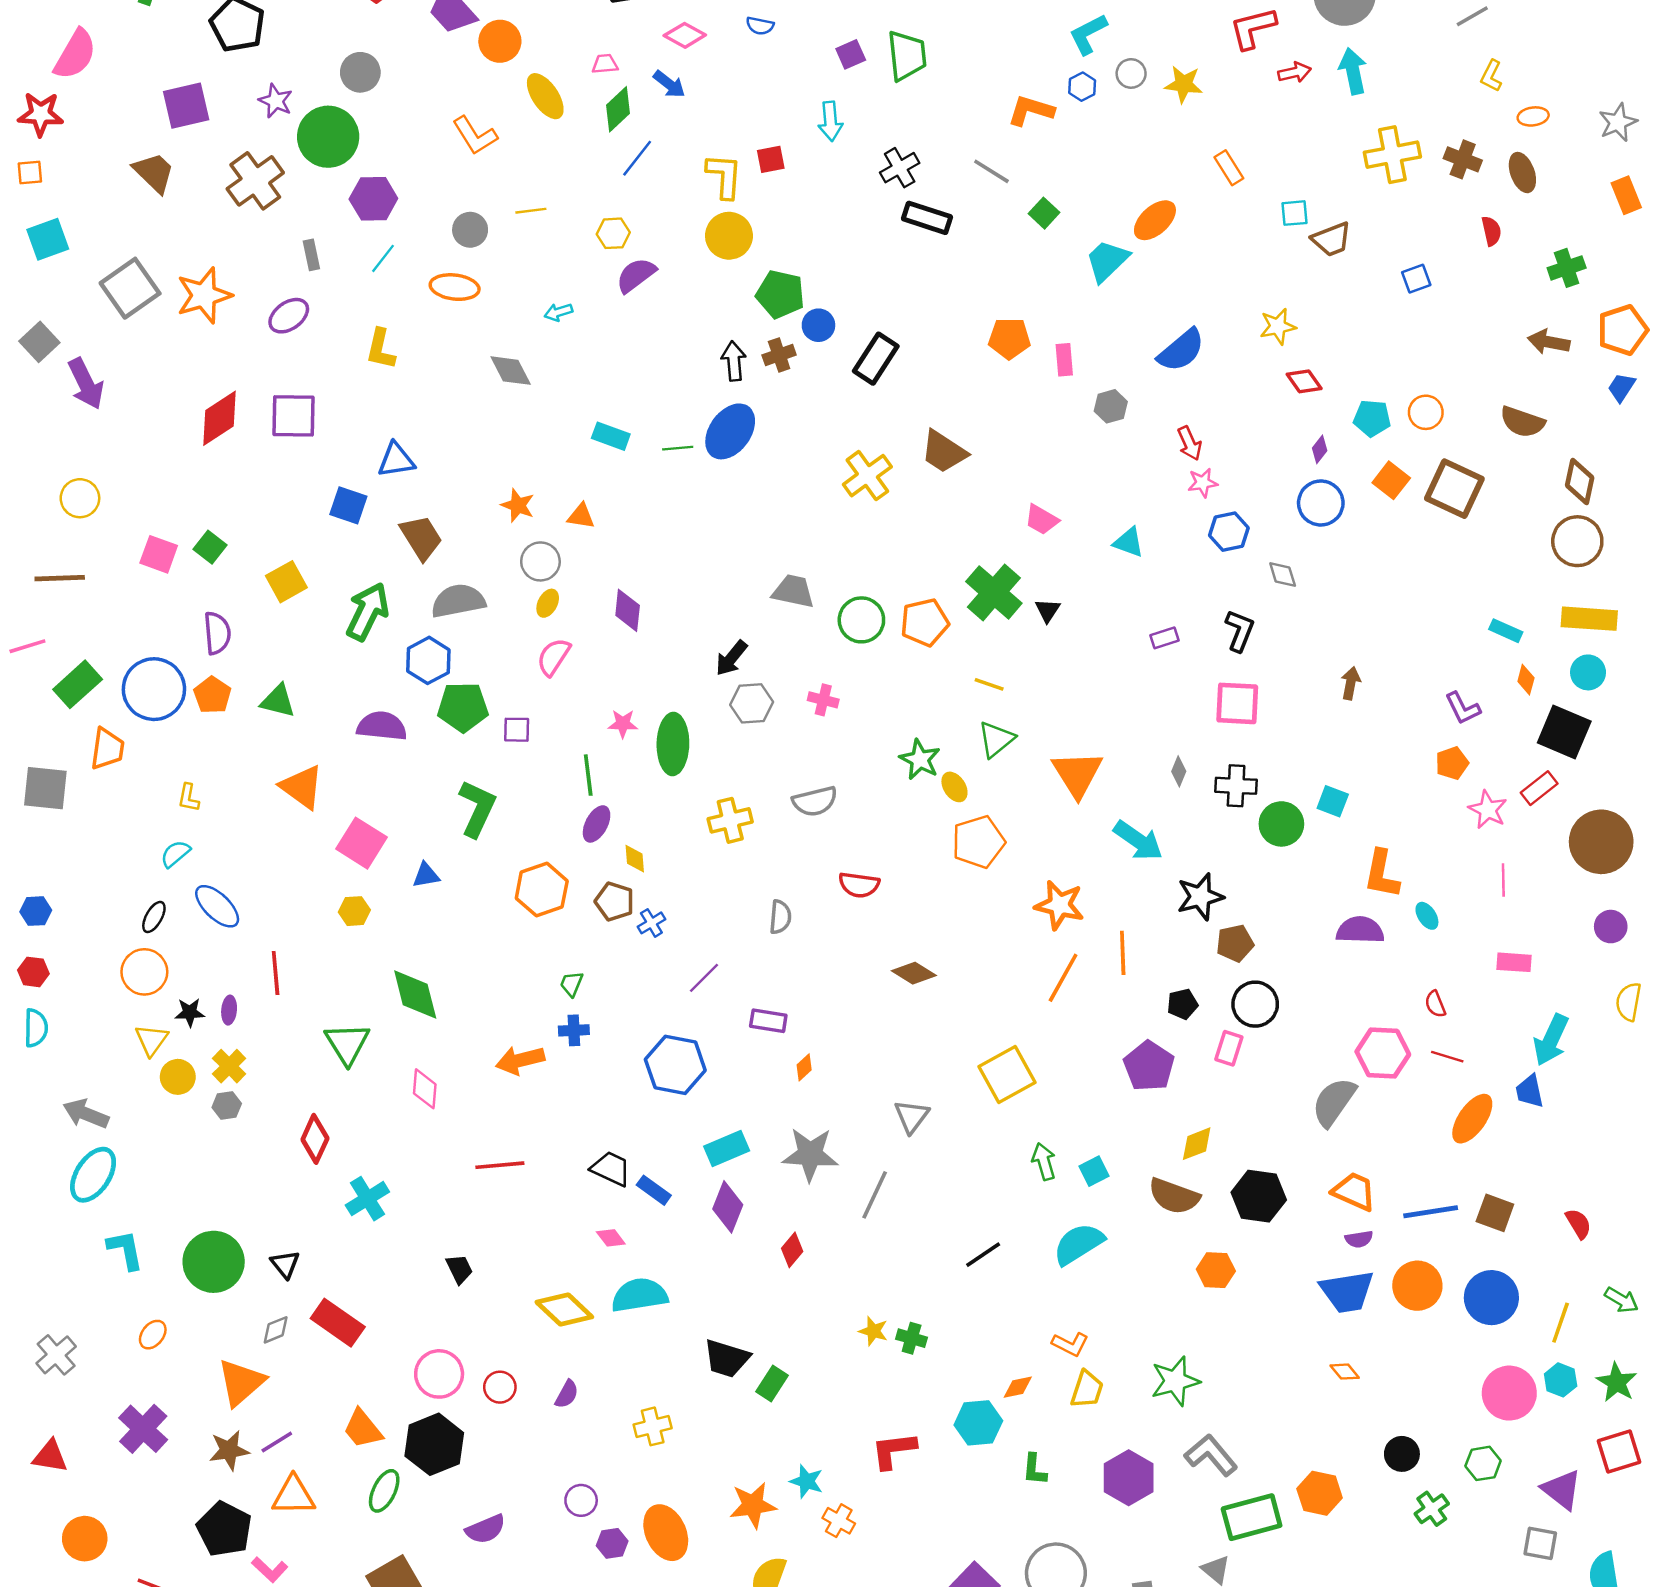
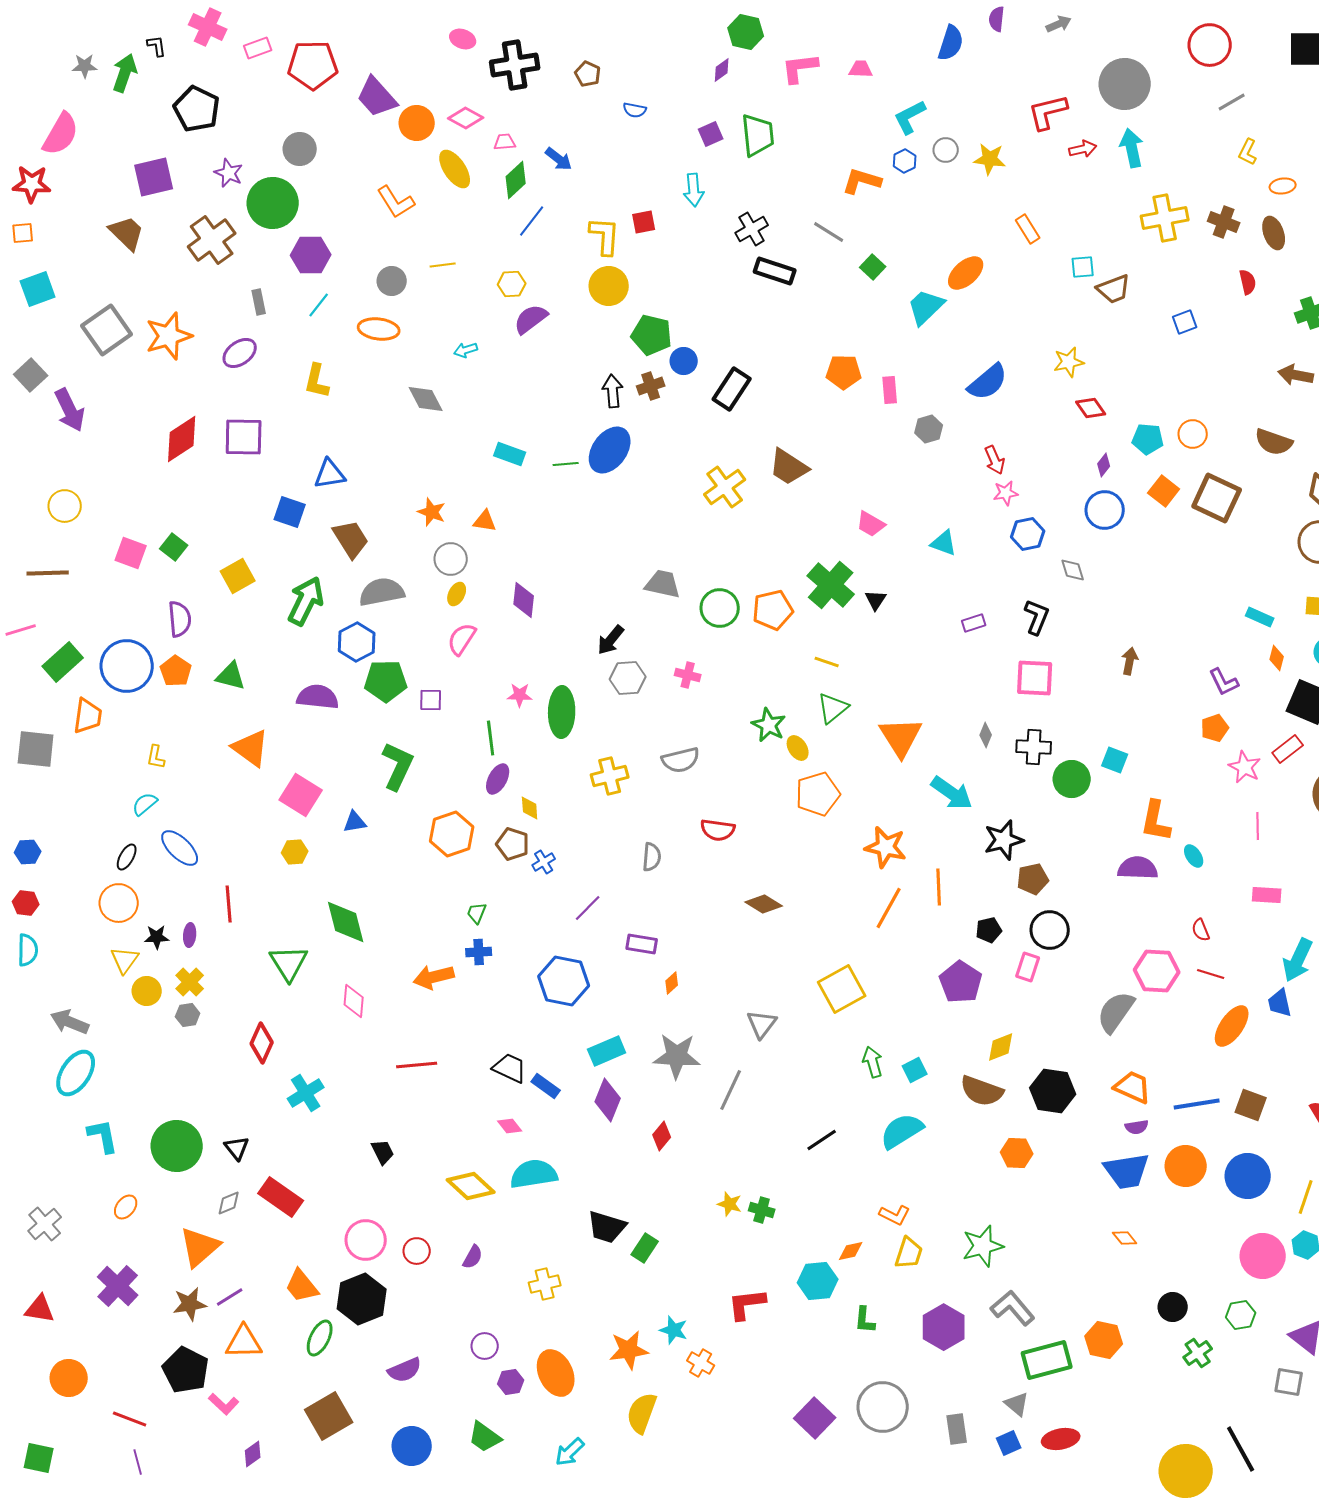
pink diamond: (685, 35) -> (466, 118), moved

